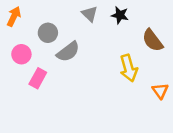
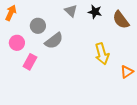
brown semicircle: (153, 40) -> (121, 20), moved
orange triangle: (160, 91) -> (127, 72), turned 32

